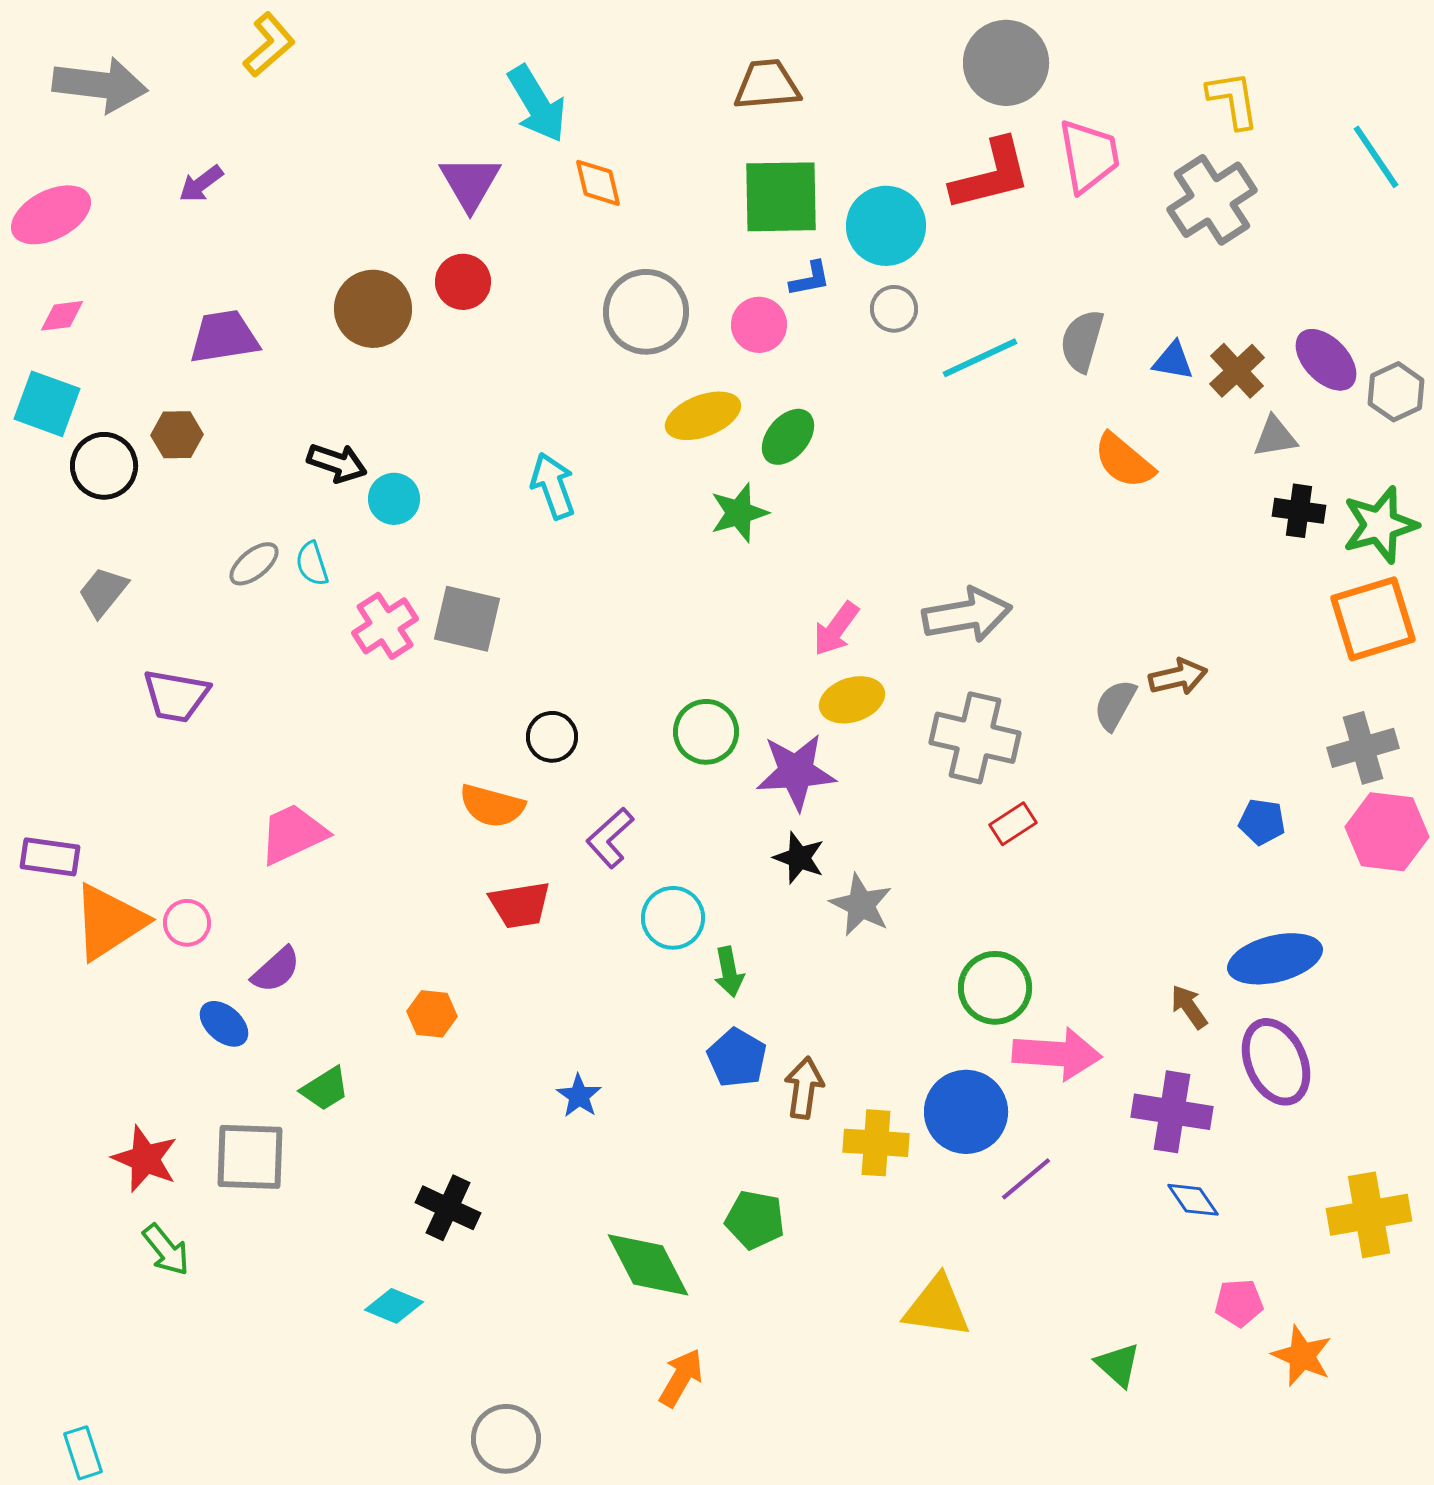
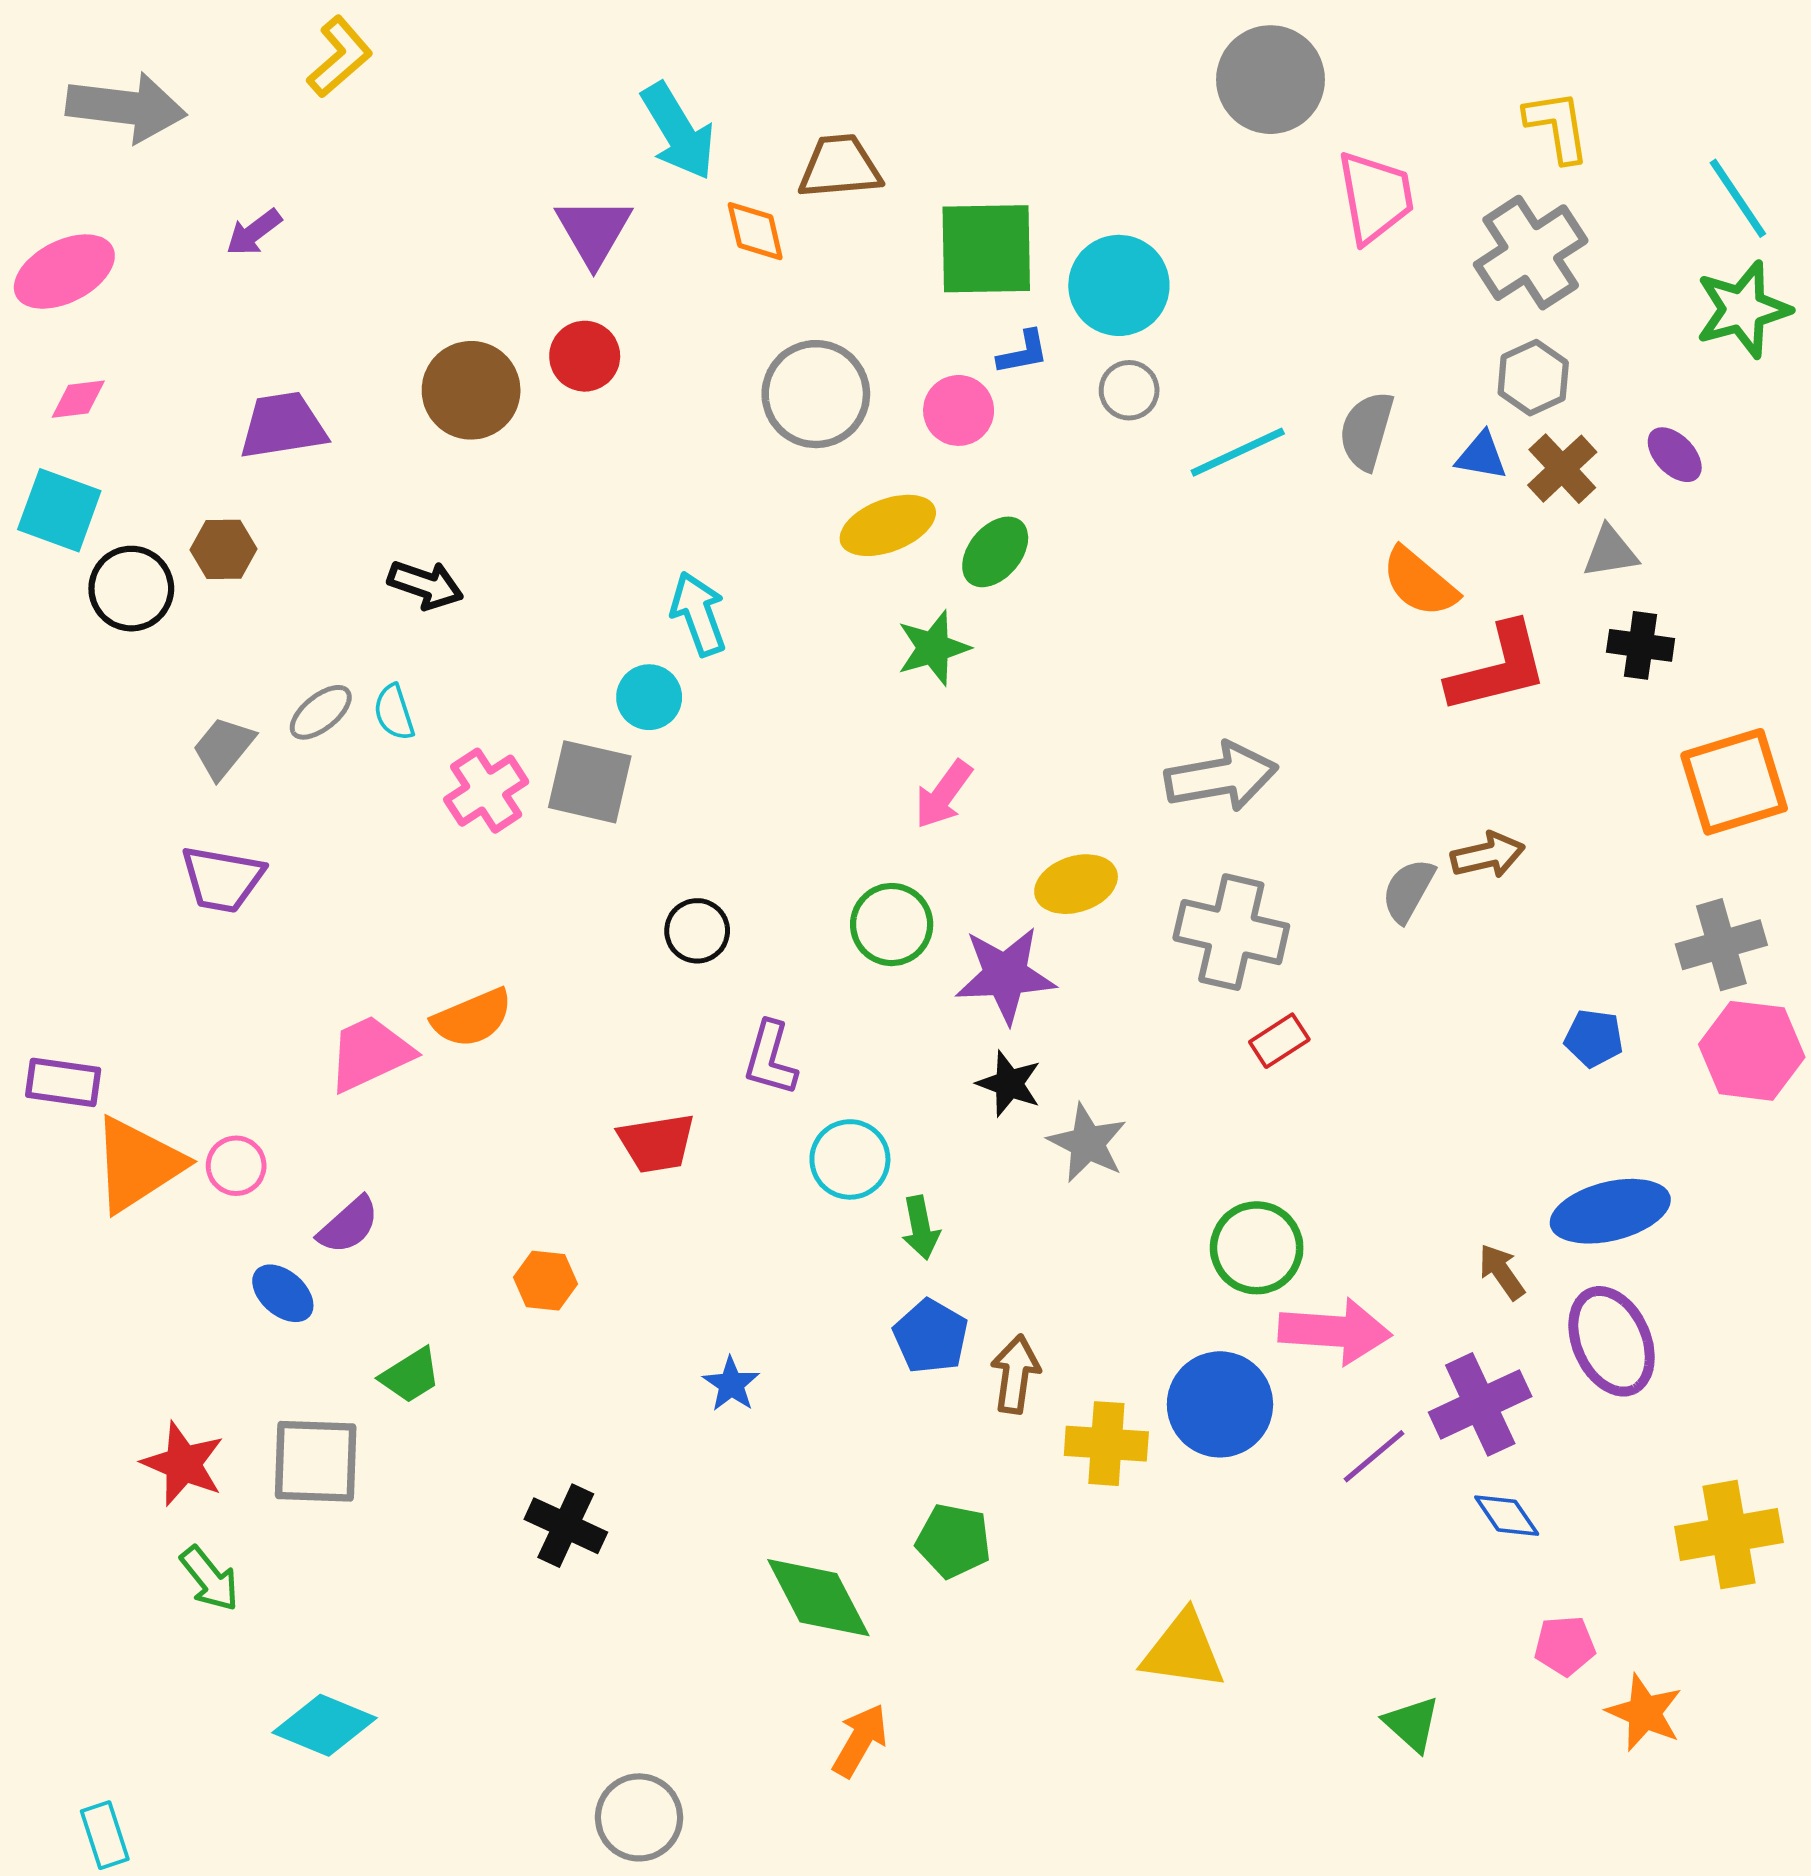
brown trapezoid: (767, 85) -> (840, 167), moved
red L-shape: (991, 175) -> (1498, 668), moved
purple ellipse: (1326, 360) -> (1675, 455), size x0.7
gray hexagon: (1396, 392) -> (1533, 378), moved
cyan circle: (394, 499) -> (649, 697), moved
green star: (1380, 525) -> (1743, 309), moved
gray trapezoid: (103, 592) -> (223, 748), moved
pink arrow: (836, 629) -> (943, 794), moved
orange semicircle: (492, 806) -> (472, 1018), moved, turned -38
purple L-shape: (610, 838) -> (770, 1058), turned -32
purple cross: (1172, 1112) -> (1480, 1404), turned -34
purple line: (1026, 1179) -> (1374, 1456), moved
cyan diamond: (394, 1306) -> (325, 1725), moved, size x1.4

